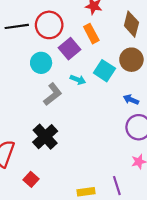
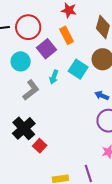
cyan arrow: (78, 80) -> (54, 77), turned 88
red square: (31, 179) -> (40, 146), moved

